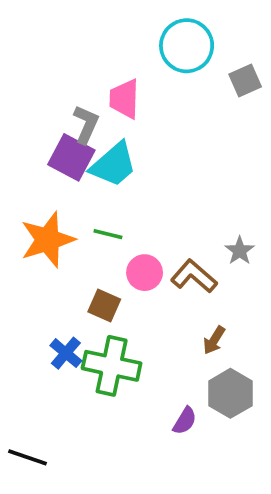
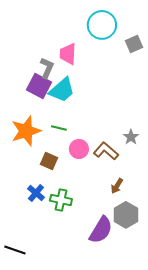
brown square: (104, 306) -> (49, 161), moved
green cross: (112, 366) -> (61, 200), size x0.7
purple semicircle: (185, 421) -> (101, 230), size x1.8

